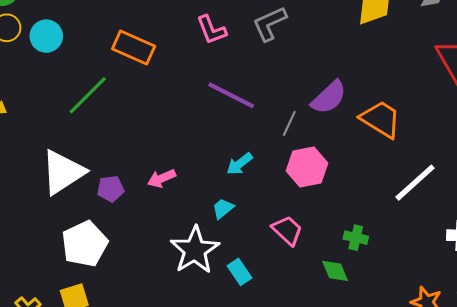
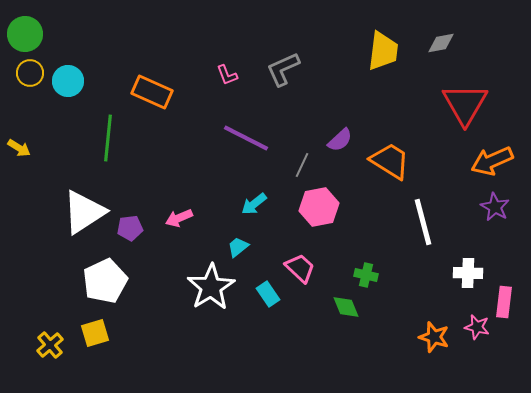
pink L-shape: (211, 30) -> (227, 75), size x0.7
green line: (88, 95) -> (108, 138), turned -39
purple semicircle: (329, 97) -> (340, 140), size x0.7
white line: (415, 183) -> (423, 222), turned -63
cyan rectangle: (239, 272) -> (268, 294), moved

